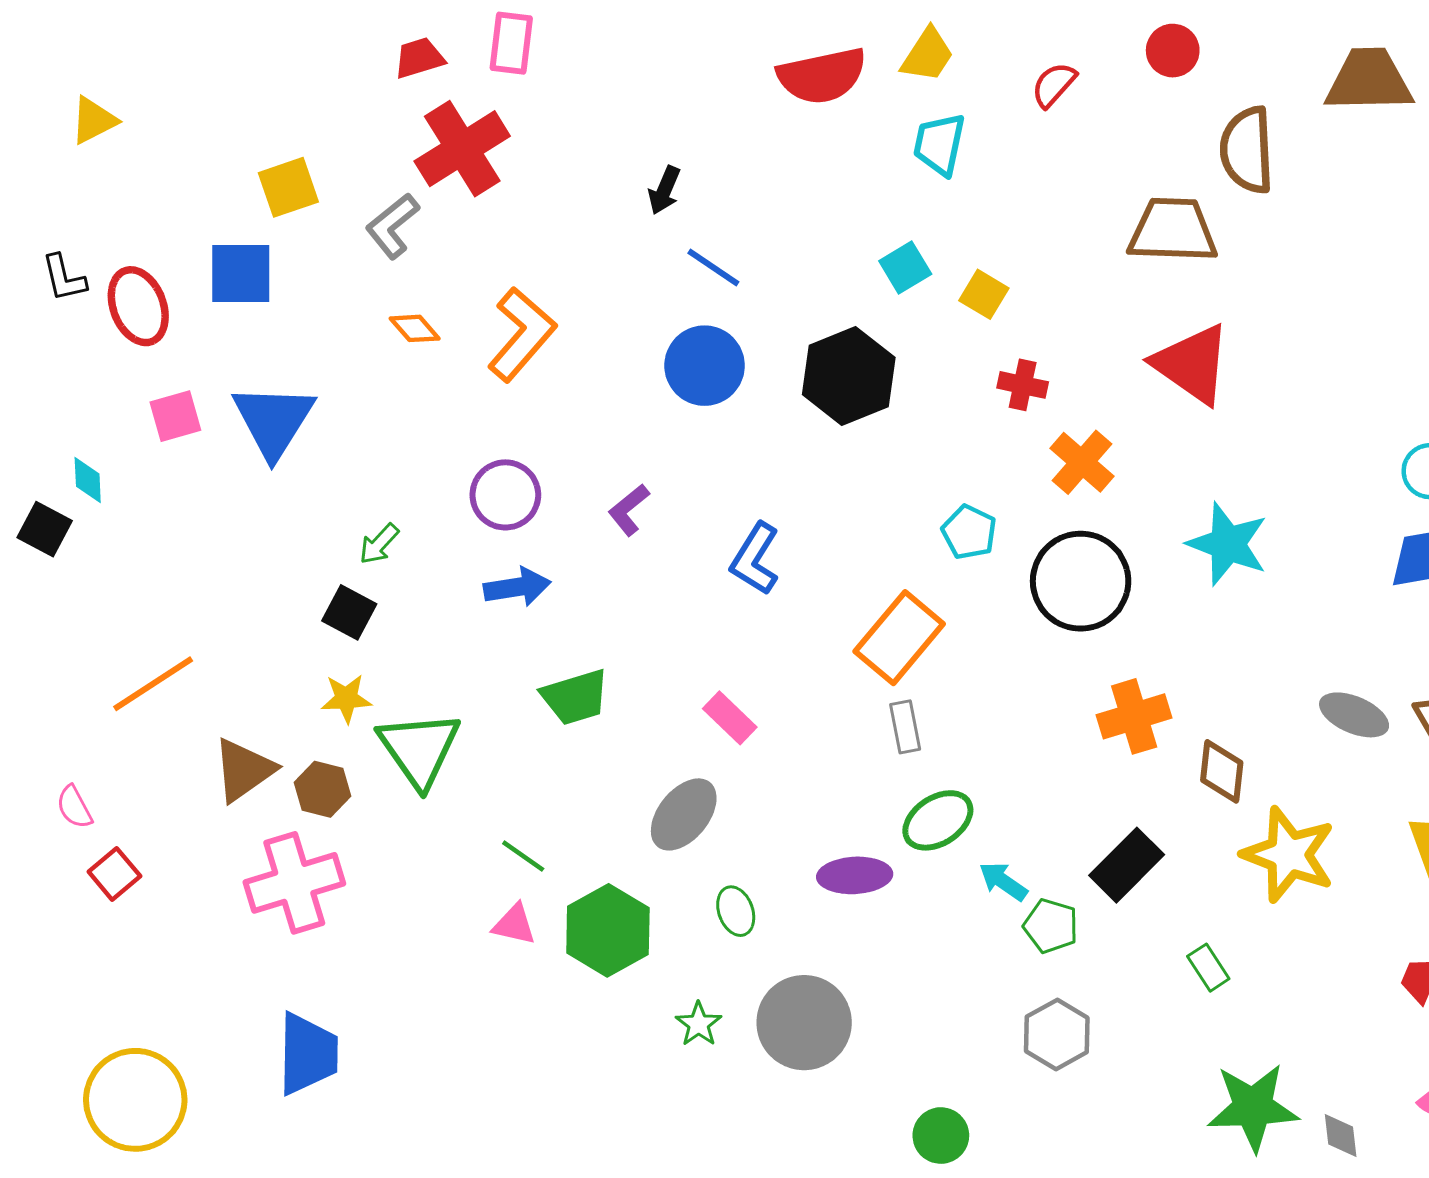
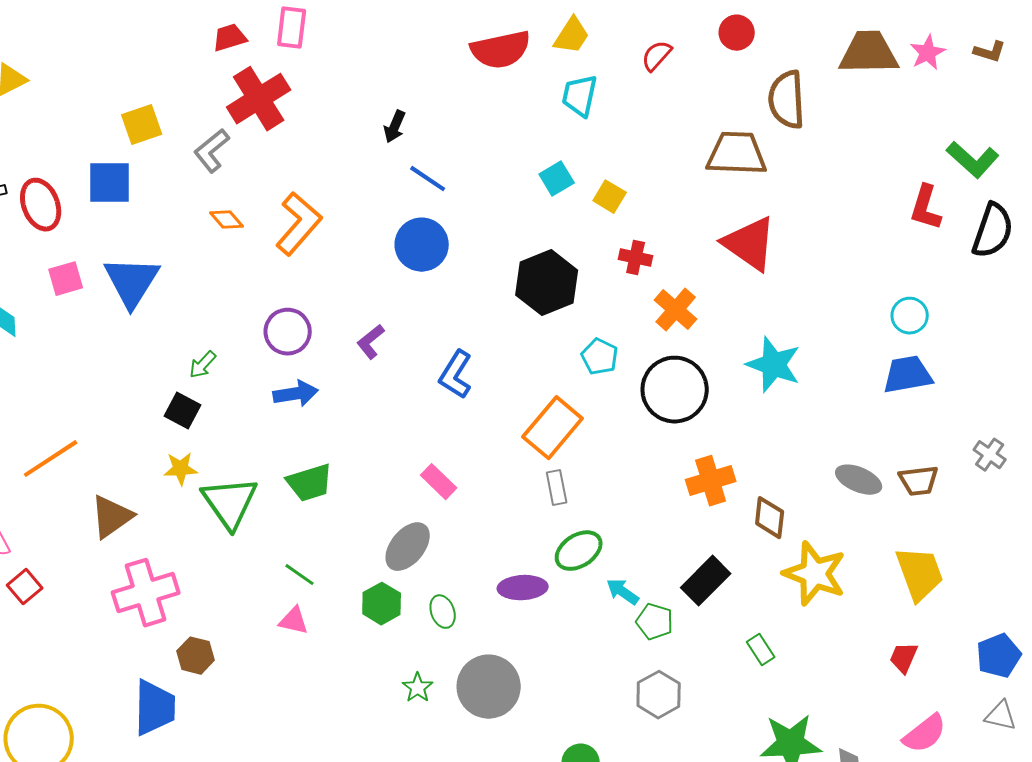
black hexagon: (849, 376) -> (547, 283), moved
green trapezoid: (575, 697) -> (310, 483), moved
brown hexagon: (323, 789) -> (196, 656), moved
green hexagon: (608, 930) -> (382, 604), moved, size x0.7

